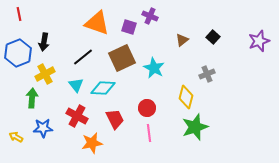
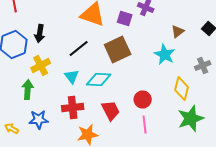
cyan star: (154, 68) -> (165, 54), moved
red cross: (77, 116) -> (73, 108), turned -35

